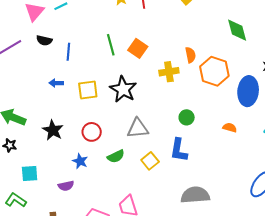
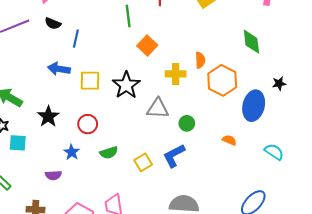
green line: (111, 45) -> (128, 16), moved
blue arrow: (56, 83) -> (59, 69), size x1.5
gray triangle: (138, 128) -> (158, 108), moved
blue L-shape: (179, 150) -> (174, 156), turned 45
cyan square: (30, 174) -> (18, 143), moved

